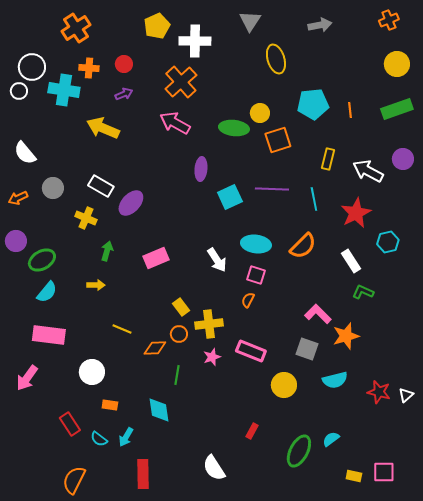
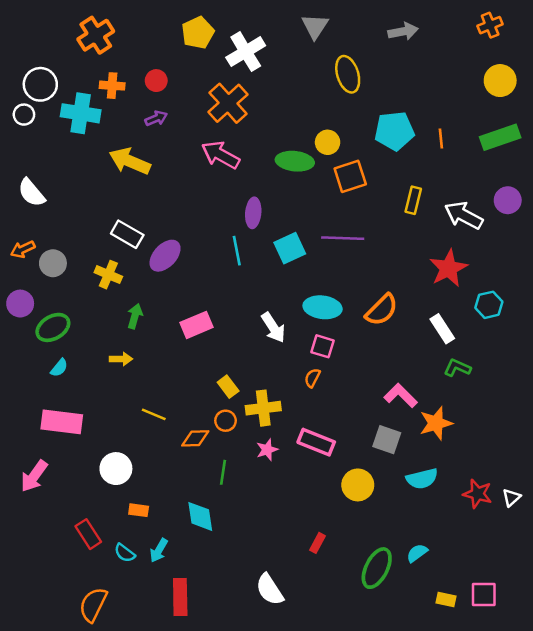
white cross: (195, 41) -> (246, 52), turned -32
gray circle: (53, 188) -> (53, 263), moved
cyan line: (314, 199) -> (237, 251), moved
cyan semicircle: (47, 292) -> (59, 368), size x0.7

